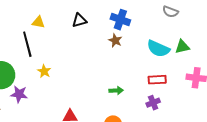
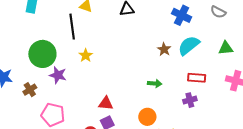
blue cross: (120, 20) -> (182, 15), moved
brown star: (115, 40) -> (164, 49), moved
cyan semicircle: (158, 49) -> (189, 45), moved, turned 110

